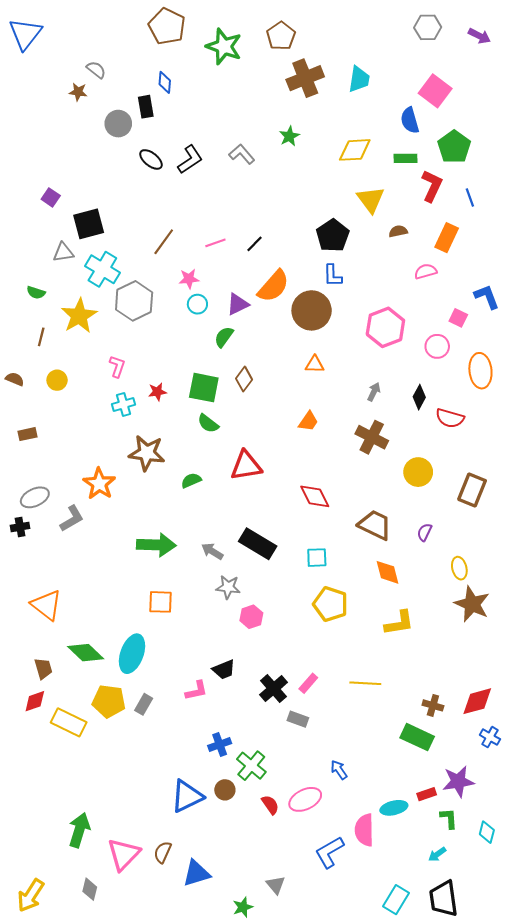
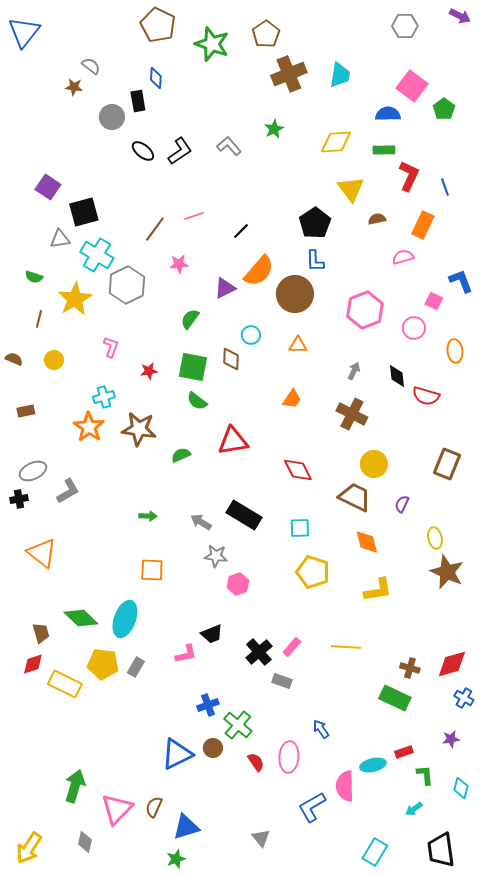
purple arrow: (479, 36) -> (460, 16), moved
blue semicircle: (410, 120) -> (388, 114), turned 105
green pentagon: (454, 147) -> (444, 109), moved, size x0.7
purple square: (51, 197) -> (48, 187), size x1.4
pink line: (215, 243) -> (194, 216), moved
cyan circle: (197, 304) -> (251, 335), moved
green semicircle: (224, 337) -> (190, 319), moved
orange ellipse: (480, 371) -> (455, 351), size x0.7
brown diamond: (244, 379) -> (231, 359), turned -35
black diamond: (419, 397) -> (397, 376), turned -35
cyan cross: (124, 404) -> (104, 397), moved
yellow circle: (418, 472) -> (374, 464), moved
orange star: (99, 484) -> (89, 427), moved
green arrow: (156, 545) -> (148, 516), size x0.5
orange triangle: (46, 605) -> (42, 553), moved
purple star: (458, 781) -> (451, 739), moved, size x0.6
pink ellipse: (305, 799) -> (289, 757), turned -60
black trapezoid: (444, 899) -> (441, 850), moved
green star: (243, 907) -> (176, 859), moved

